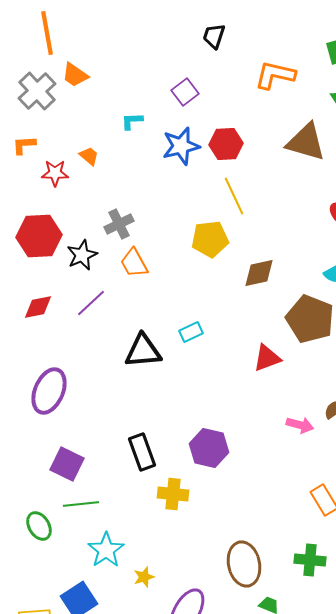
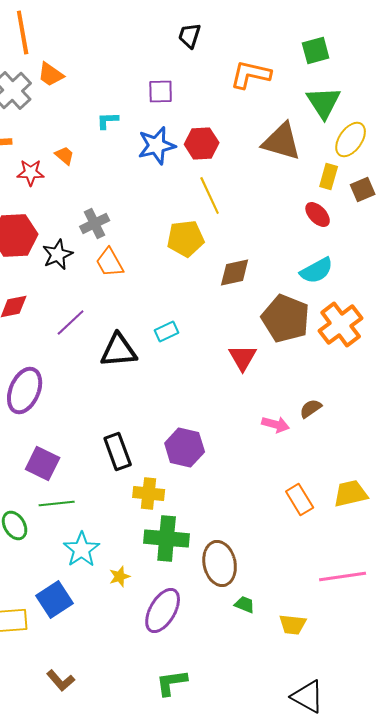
purple square: (185, 92) -> (161, 92), turned 36
purple line: (91, 303) -> (71, 322), moved
red triangle: (267, 358) -> (243, 358), turned -40
green cross: (310, 560) -> (167, 538), moved, size x1.4

